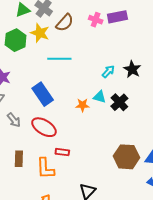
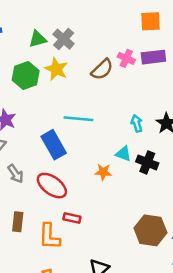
brown semicircle: (65, 23) -> (102, 69), moved
cyan line: (59, 59) -> (78, 119), moved
cyan arrow: (108, 71) -> (137, 123), turned -64
black cross: (119, 102) -> (147, 162), turned -30
orange star: (82, 105) -> (103, 172), moved

